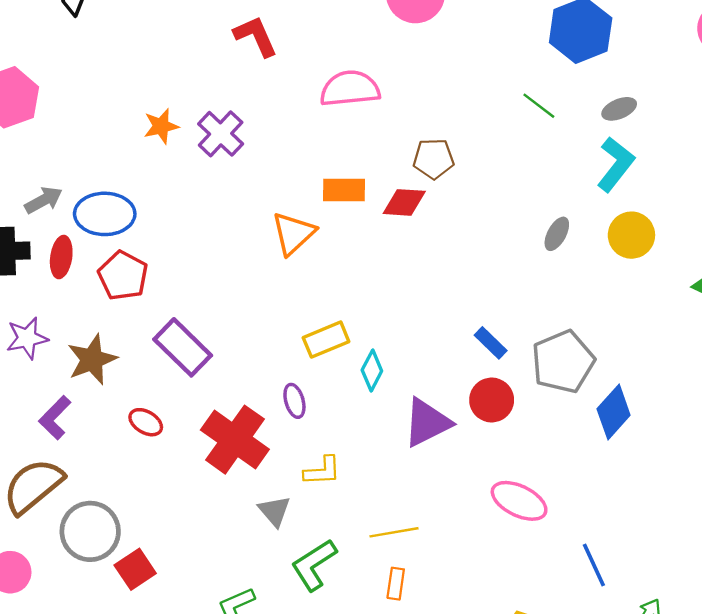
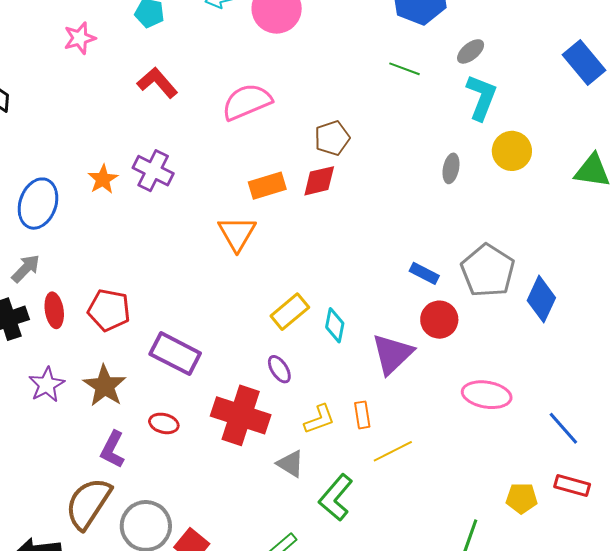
blue ellipse: (105, 214) -> (38, 204), moved, turned -54
purple L-shape: (55, 418) -> (113, 449), moved
orange rectangle: (396, 584) -> (362, 415), moved

